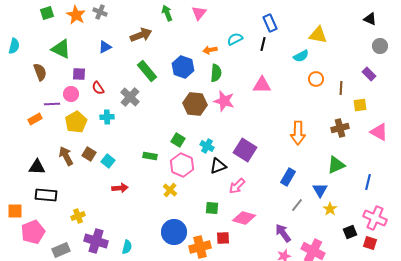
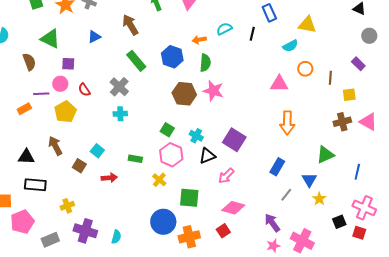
blue rectangle: (270, 23) -> (269, 13), moved
brown arrow: (141, 35) -> (130, 25), turned -100
pink triangle: (262, 85) -> (279, 84), moved
red semicircle: (98, 88) -> (84, 90), moved
cyan cross: (107, 117) -> (120, 114), moved
brown cross: (340, 128) -> (342, 122), moved
brown square: (89, 154) -> (79, 166), moved
green rectangle: (150, 156) -> (135, 159), moved
green square: (212, 208) -> (189, 198), moved, size x1.5
red square: (223, 238) -> (223, 231), moved, turned -32

